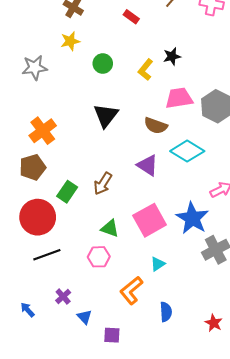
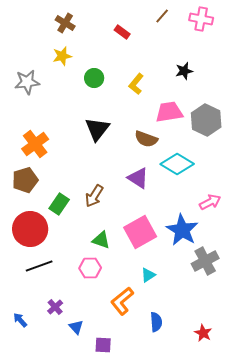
black star: (172, 56) -> (184, 71), moved

